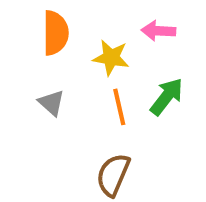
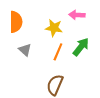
orange semicircle: (56, 33) -> (16, 22), moved
orange line: (119, 107) -> (58, 52), turned 36

